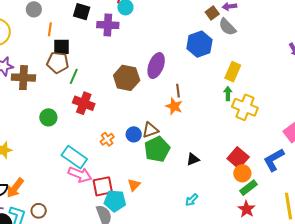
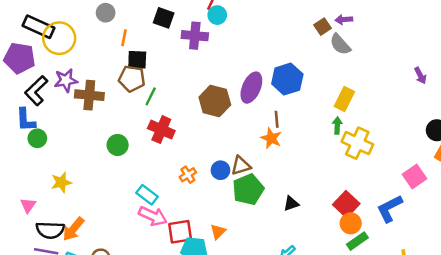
blue hexagon: (199, 44) -> (287, 79), moved
cyan rectangle: (74, 157) -> (147, 195), size x0.7

